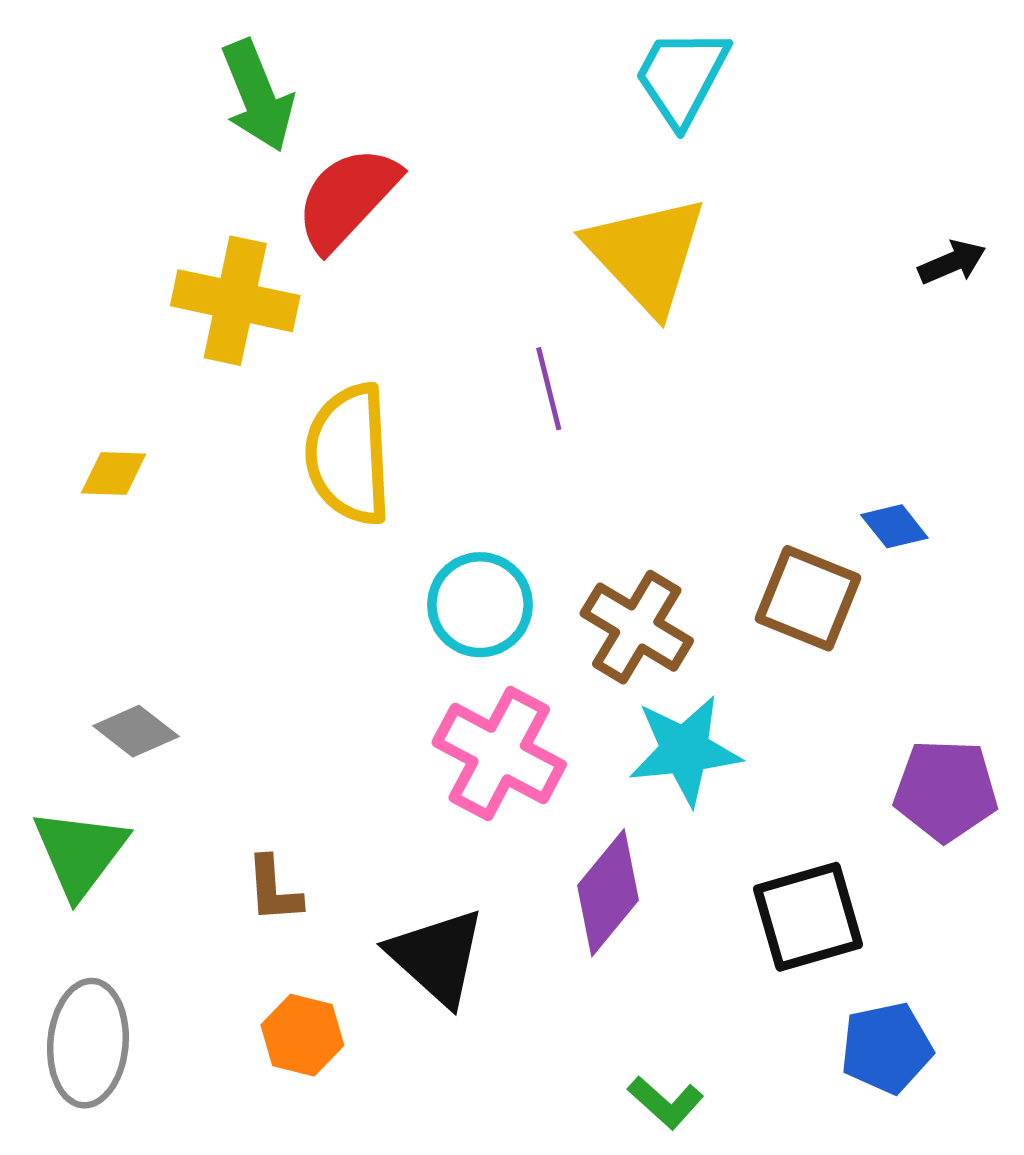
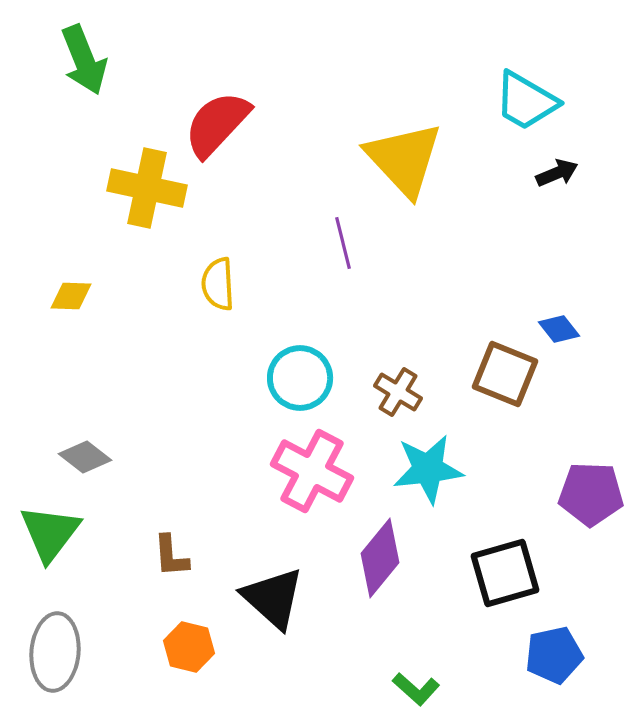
cyan trapezoid: (682, 77) -> (526, 101), moved, turned -88
green arrow: (258, 96) -> (84, 60), moved
black arrow: (952, 262) -> (557, 173), moved
yellow semicircle: (349, 454) -> (218, 284), size x0.6
brown cross: (637, 627) -> (398, 392), size x0.7

